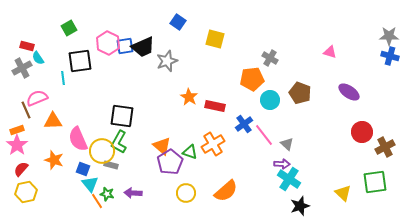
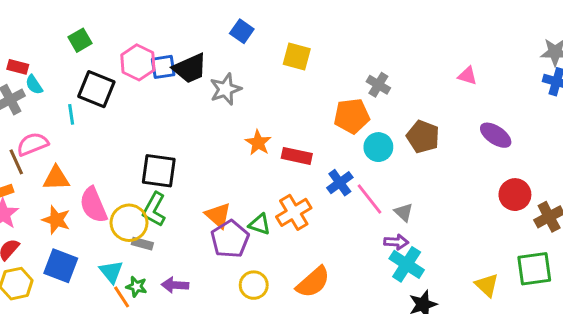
black square: (80, 61) -> (96, 89), turned 30
orange star: (54, 160) -> (56, 220), moved
blue square: (83, 169) -> (61, 266), moved, size x1.6

